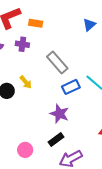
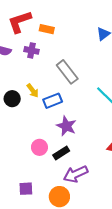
blue rectangle: (71, 87) -> (53, 101), moved
pink circle: (25, 150) -> (39, 147), moved

